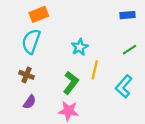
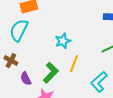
purple semicircle: (30, 102) -> (26, 79), moved, turned 112

